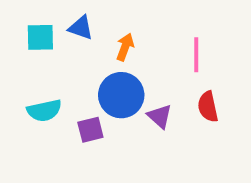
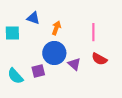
cyan square: (40, 37) -> (12, 33), moved
red semicircle: (208, 107) -> (99, 59), turned -49
cyan semicircle: (44, 111) -> (15, 76), moved, turned 60

